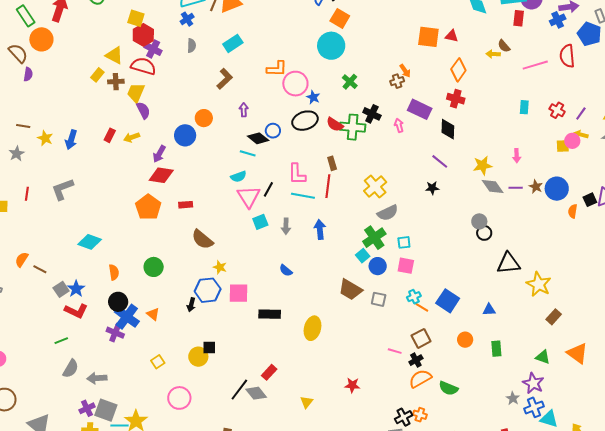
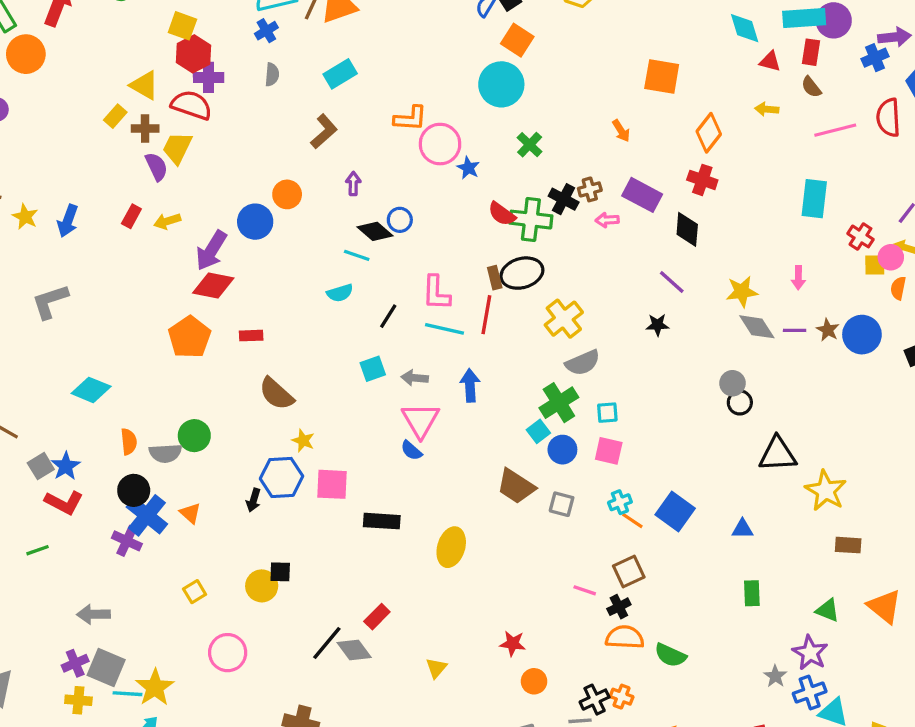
red triangle: (452, 36) -> (770, 61), moved
brown semicircle: (504, 46) -> (811, 87), moved
purple cross: (153, 49) -> (209, 77), turned -30
brown cross: (397, 81) -> (590, 189), moved
cyan rectangle: (524, 107) -> (814, 199), size x1.6
purple semicircle: (143, 110) -> (156, 167), moved
red cross: (557, 110) -> (860, 236), moved
black ellipse: (305, 121) -> (522, 273), moved
pink arrow: (399, 125) -> (607, 220), turned -80
purple arrow: (159, 154) -> (211, 250), size x1.4
pink triangle: (249, 197) -> (420, 420), moved
orange semicircle: (573, 211) -> (898, 288), moved
gray arrow: (286, 226) -> (415, 378), turned 91
brown rectangle: (554, 317) -> (848, 545), turned 49
orange circle: (465, 340) -> (534, 681), moved
gray semicircle: (71, 369) -> (165, 453), moved, turned 54
orange semicircle: (420, 379) -> (625, 637), turned 30

